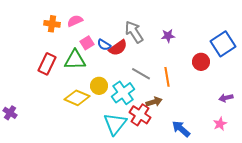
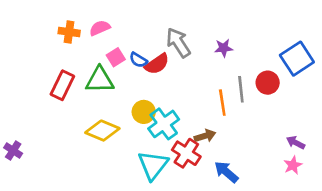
gray line: (141, 74) -> (241, 89), moved, turned 54
yellow circle: (99, 86) -> (144, 112), moved
purple arrow: (226, 98) -> (296, 143), moved, turned 40
blue arrow: (181, 129) -> (226, 172), moved

